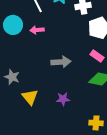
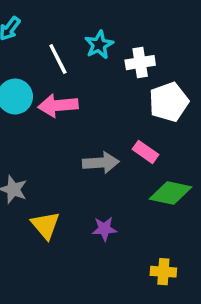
pink arrow: (37, 30) -> (58, 105), size x1.5
pink rectangle: (97, 56) -> (146, 152), moved

